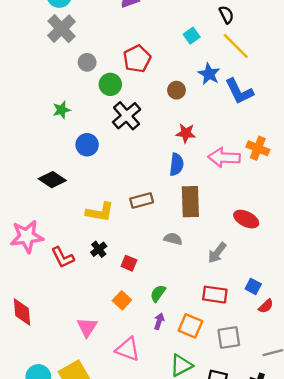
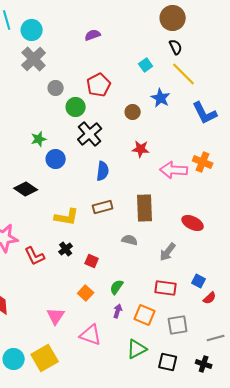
blue L-shape: (239, 91) -> (205, 113), moved
green star: (62, 110) -> (39, 139), moved
blue semicircle: (176, 164) -> (103, 171), moved

